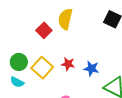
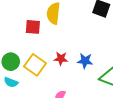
red square: (44, 30) -> (33, 27), turned -35

